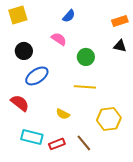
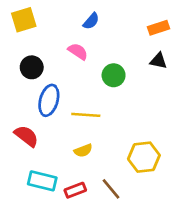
blue ellipse: (37, 76) -> (49, 100), turned -40
yellow line: (85, 87) -> (86, 115), moved
yellow semicircle: (63, 114) -> (83, 151), turned -48

